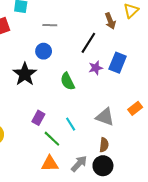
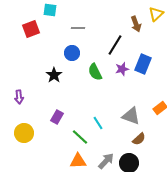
black star: (25, 74) -> (54, 75), size x0.7
green semicircle: (68, 81) -> (95, 72), moved
purple rectangle: (38, 118) -> (57, 117), moved
brown semicircle: (104, 145) -> (139, 139), moved, turned 40

